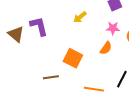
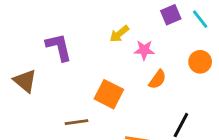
pink star: (113, 28) -> (144, 50), moved
brown triangle: (16, 34) -> (25, 81), moved

